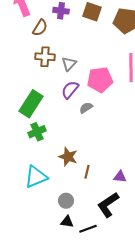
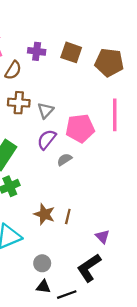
brown line: (87, 172) -> (68, 216), moved
purple triangle: (120, 177) -> (102, 237), turned 40

